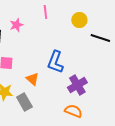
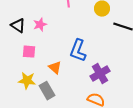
pink star: (16, 25) -> (40, 25), moved

